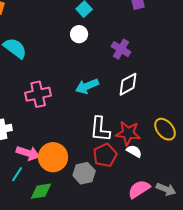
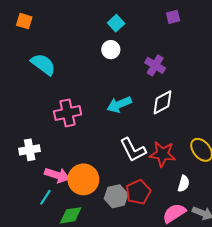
white L-shape: (100, 129) -> (133, 150), turned -32
white semicircle: (134, 151) -> (184, 184), moved, turned 77
red pentagon: (105, 155) -> (138, 192), moved

